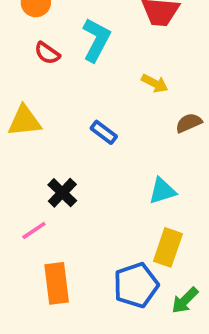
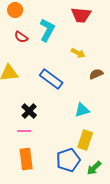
blue rectangle: (104, 132) -> (51, 79), size x1.6
pink line: (34, 230) -> (24, 131), moved, turned 32

